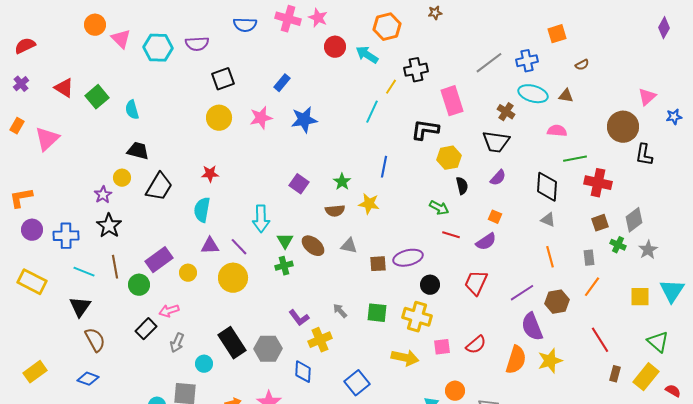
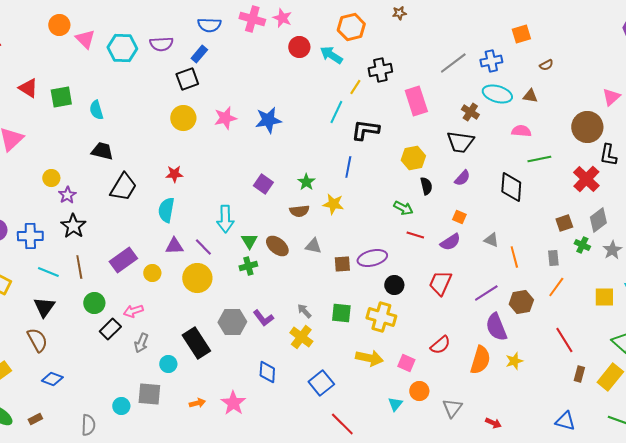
blue rectangle: (282, 83) -> (199, 54), moved
green square: (97, 97) -> (61, 97), turned 30
black L-shape: (425, 130) -> (365, 130), moved
yellow circle: (122, 178) -> (51, 178), moved
red cross: (598, 183) -> (586, 179), moved, turned 32
gray triangle: (548, 220) -> (491, 240), moved
green circle: (139, 285) -> (94, 303), moved
brown semicircle: (95, 340) -> (37, 340), moved
yellow cross: (320, 340) -> (301, 337), moved, turned -30
pink square: (442, 347) -> (406, 363), moved, turned 30
gray hexagon: (268, 349) -> (232, 322), moved
yellow star: (550, 361) -> (514, 361), size x0.7

